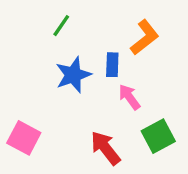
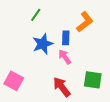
pink arrow: (129, 97) -> (65, 57), moved
green square: (158, 136) -> (93, 80), turned 36

